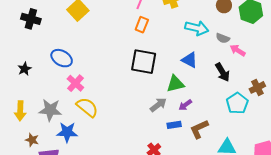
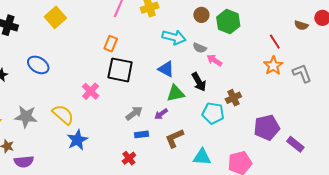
orange rectangle: (142, 25) -> (111, 44), moved
pink cross: (75, 83) -> (91, 91), moved
green triangle: (175, 84) -> (176, 93), moved
cyan pentagon: (237, 103) -> (213, 113), turned -30
blue rectangle: (174, 125) -> (142, 134), moved
blue star: (67, 132) -> (77, 140), moved, turned -30

